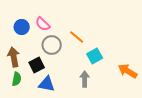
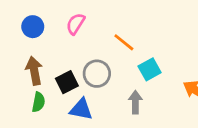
pink semicircle: (43, 24) -> (75, 24), turned 77
blue circle: (22, 27) -> (33, 27), moved
gray circle: (52, 45) -> (97, 74), moved

